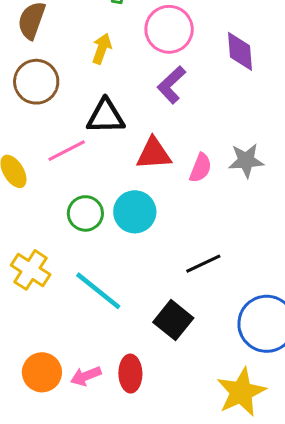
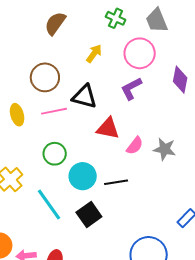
brown circle: (36, 82) -> (45, 77), moved
cyan circle: (135, 212) -> (83, 176), moved
black line: (203, 264) -> (116, 182), moved
black square: (173, 320) -> (89, 215), moved

